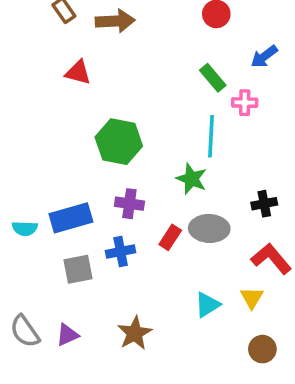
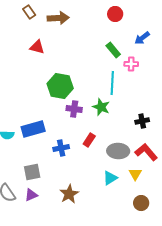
purple cross: (129, 204) -> (74, 109), moved
gray ellipse: (209, 228) -> (118, 151), moved
gray square: (78, 269) -> (32, 172), moved

